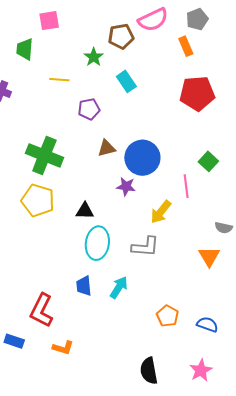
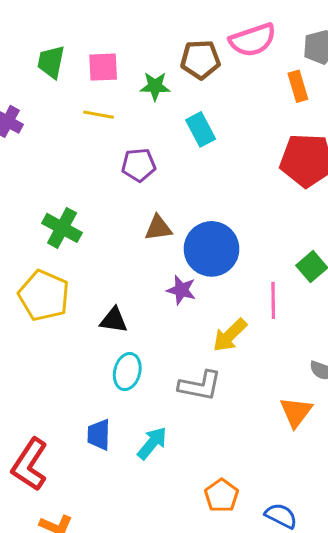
pink square: (49, 21) -> (103, 67), moved
green star: (94, 57) -> (155, 86), turned 30
green cross: (44, 155) -> (62, 228), size x0.7
cyan ellipse: (97, 243) -> (127, 372), size x0.7

